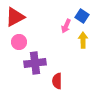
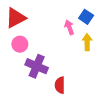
pink arrow: (66, 26) -> (69, 27), turned 136
purple cross: (35, 63) -> (37, 66), turned 30

